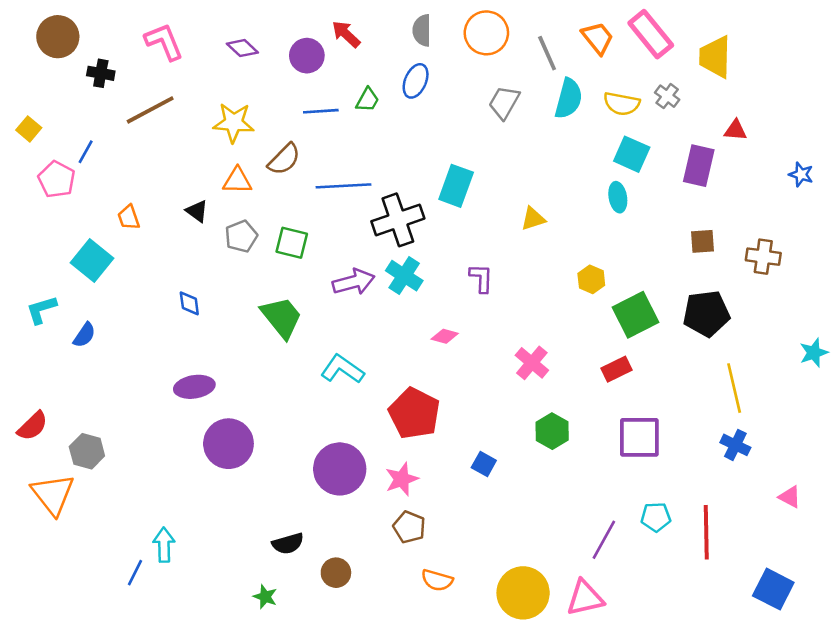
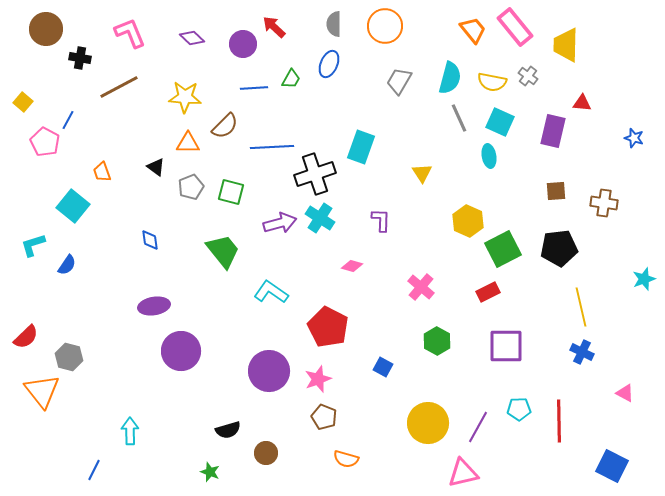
gray line: (547, 53) -> (459, 118), moved
yellow triangle: (533, 219) -> (422, 173), turned -45
yellow hexagon: (591, 279) -> (468, 221), size x1.4
blue line: (135, 573) -> (94, 470), moved
yellow circle: (523, 593) -> (428, 423), moved

